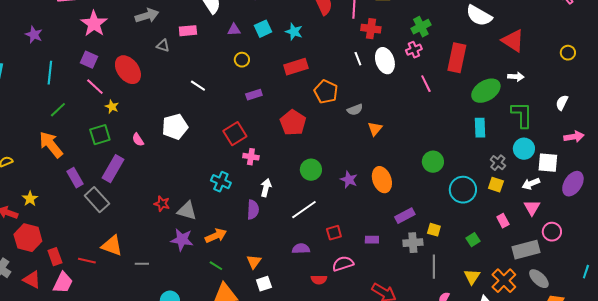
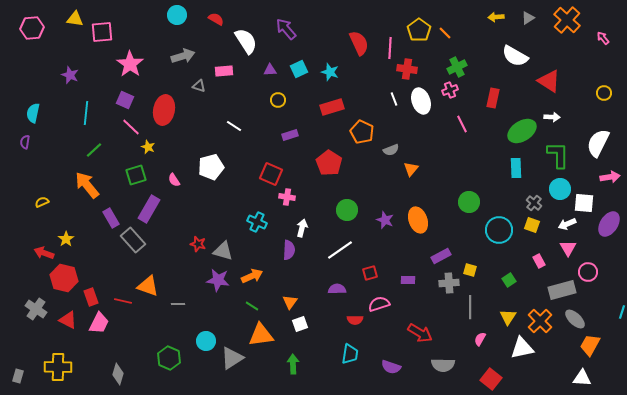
red rectangle: (457, 58) -> (493, 98), size x0.7
red ellipse: (128, 70) -> (164, 110), turned 48
white semicircle: (562, 103) -> (598, 143), size x1.8
red square: (235, 134) -> (271, 174), turned -35

